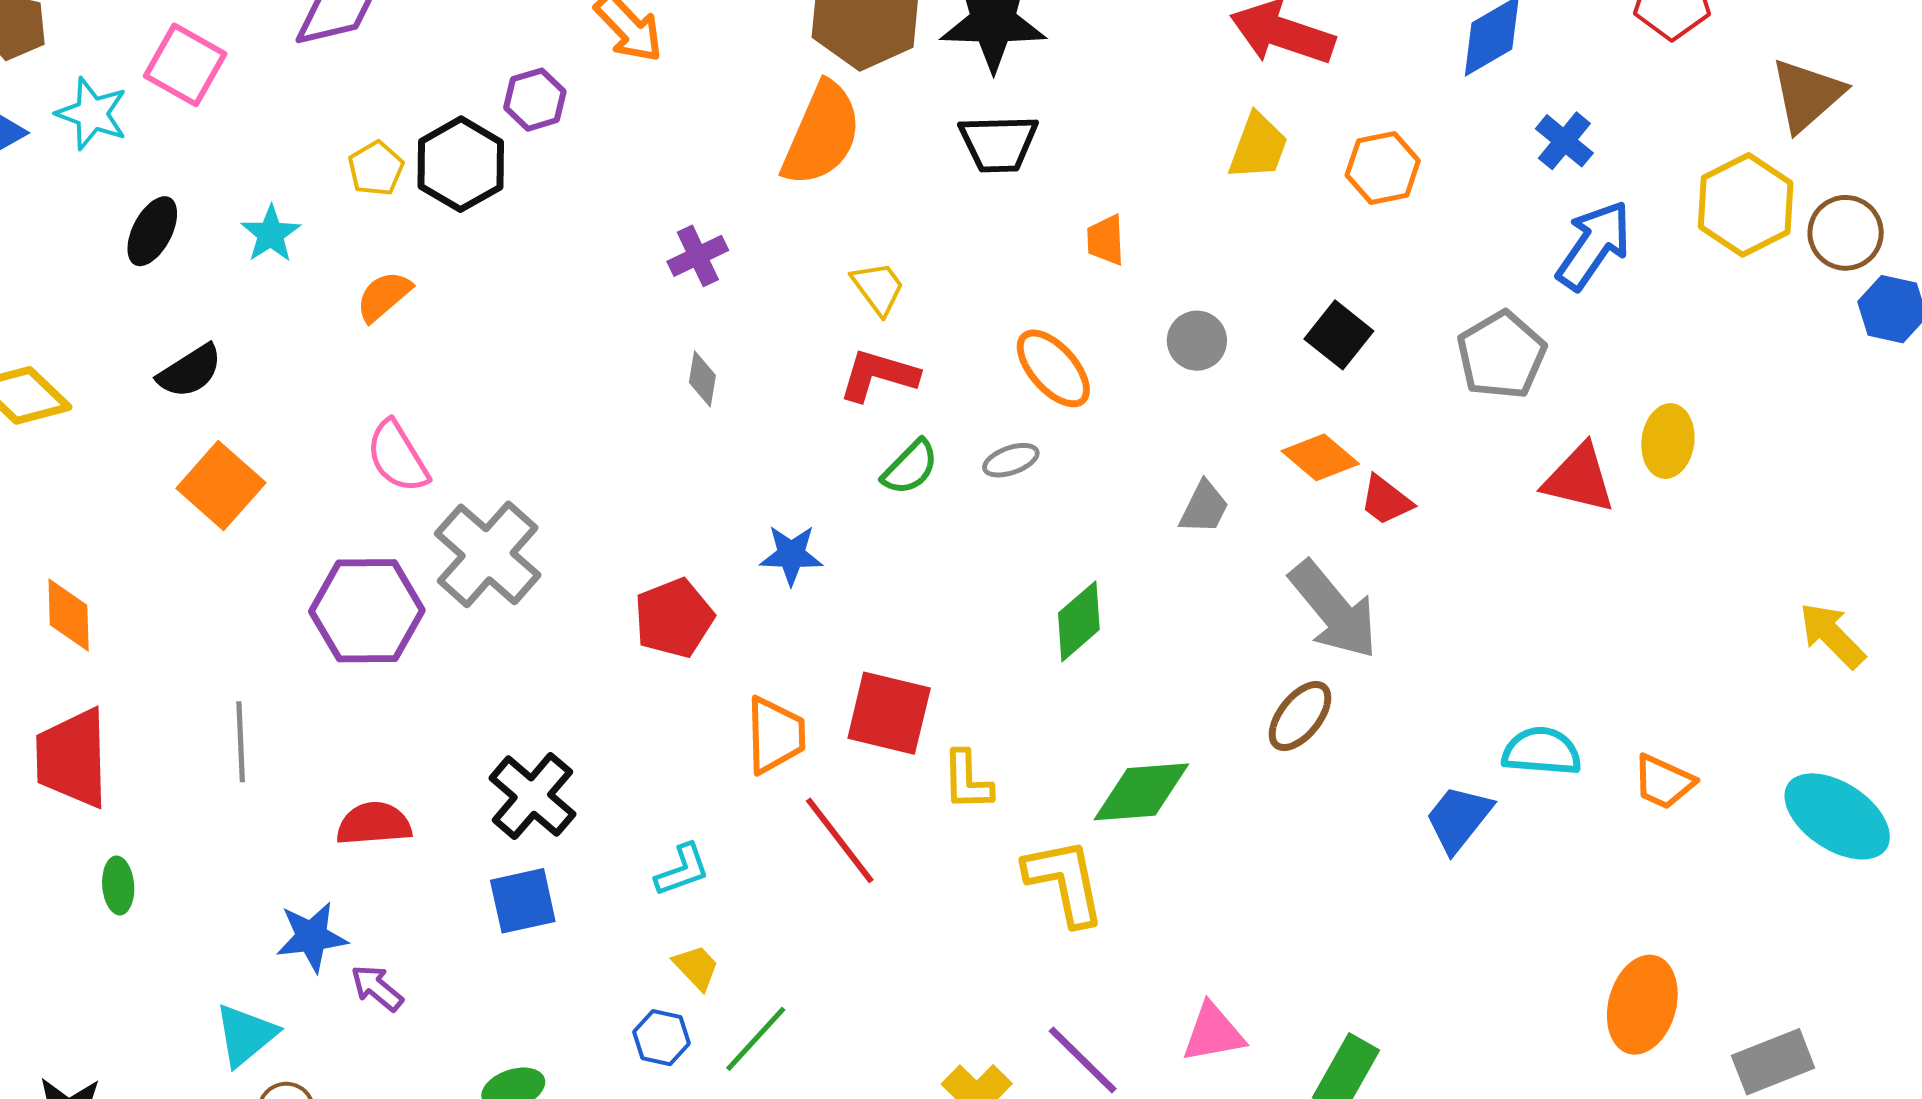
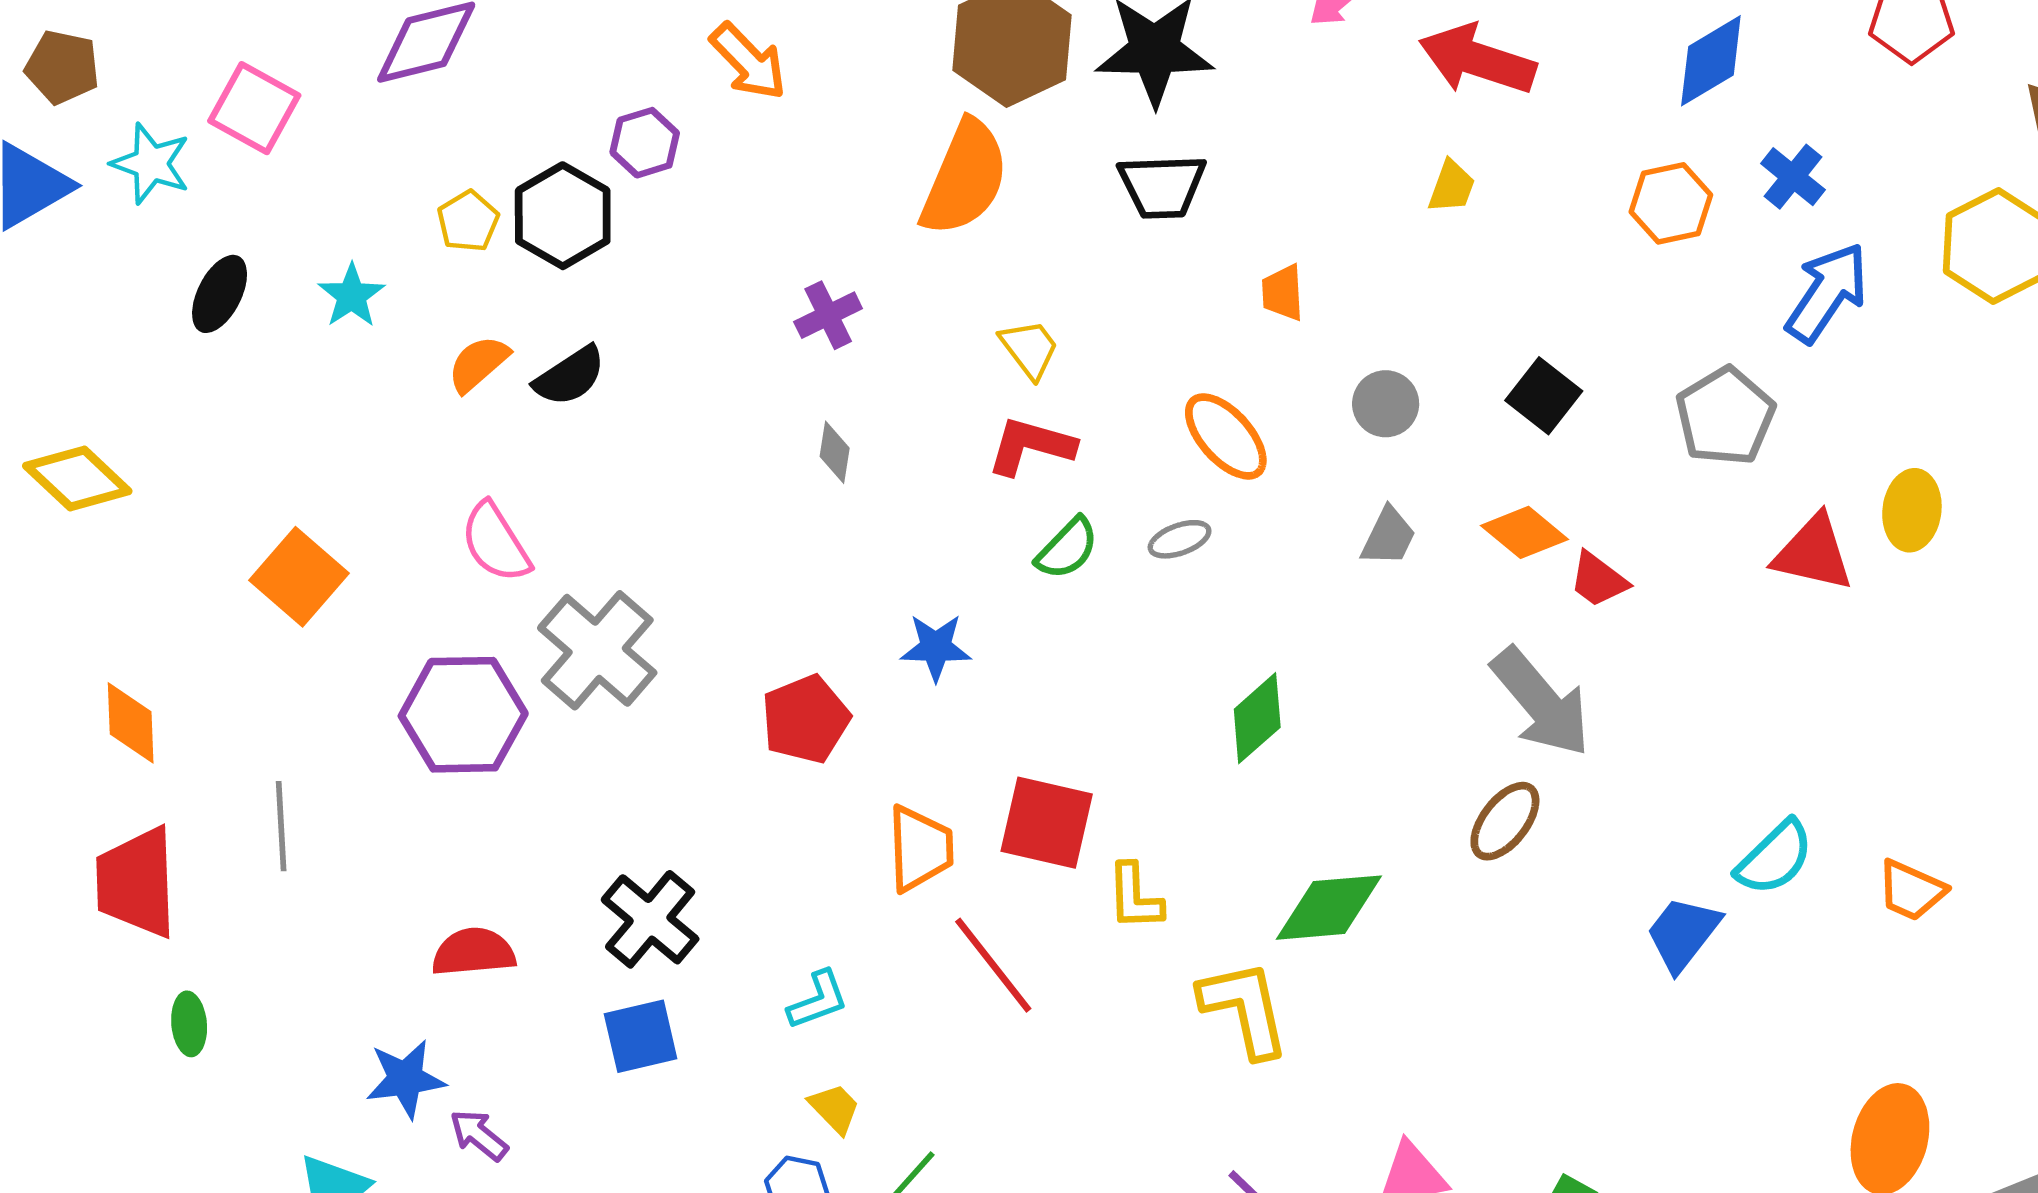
yellow trapezoid: (1258, 147) -> (1452, 187), size x0.7
orange hexagon: (1383, 168) -> (1671, 203), moved
black semicircle: (190, 371) -> (570, 376), moved
gray trapezoid: (1204, 507) -> (1388, 537), moved
gray line: (241, 742) -> (281, 826), moved
cyan semicircle: (1542, 751) -> (1775, 858), turned 132

